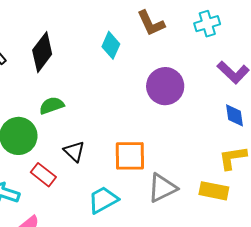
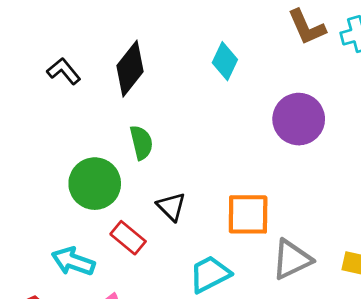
brown L-shape: (151, 23) -> (307, 27), moved
green semicircle: (52, 106) -> (141, 143), turned 95

